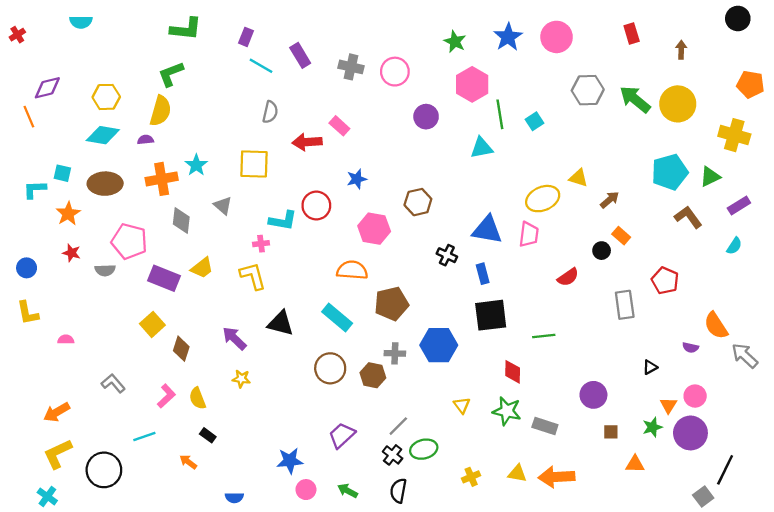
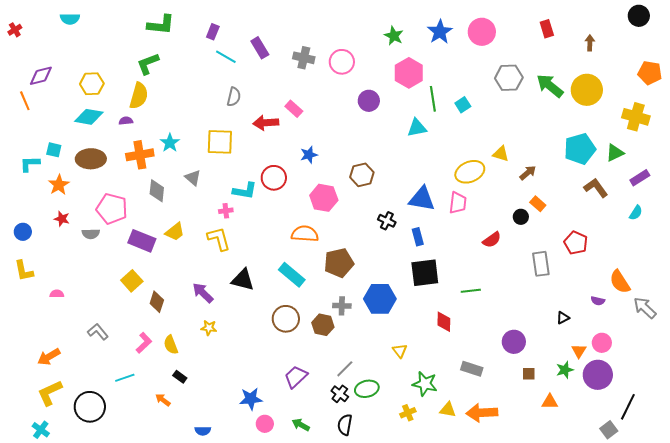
green star: (507, 411) -> (425, 384), moved

